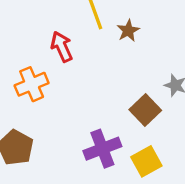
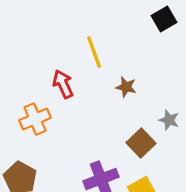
brown star: (128, 31) -> (126, 87), moved, turned -30

